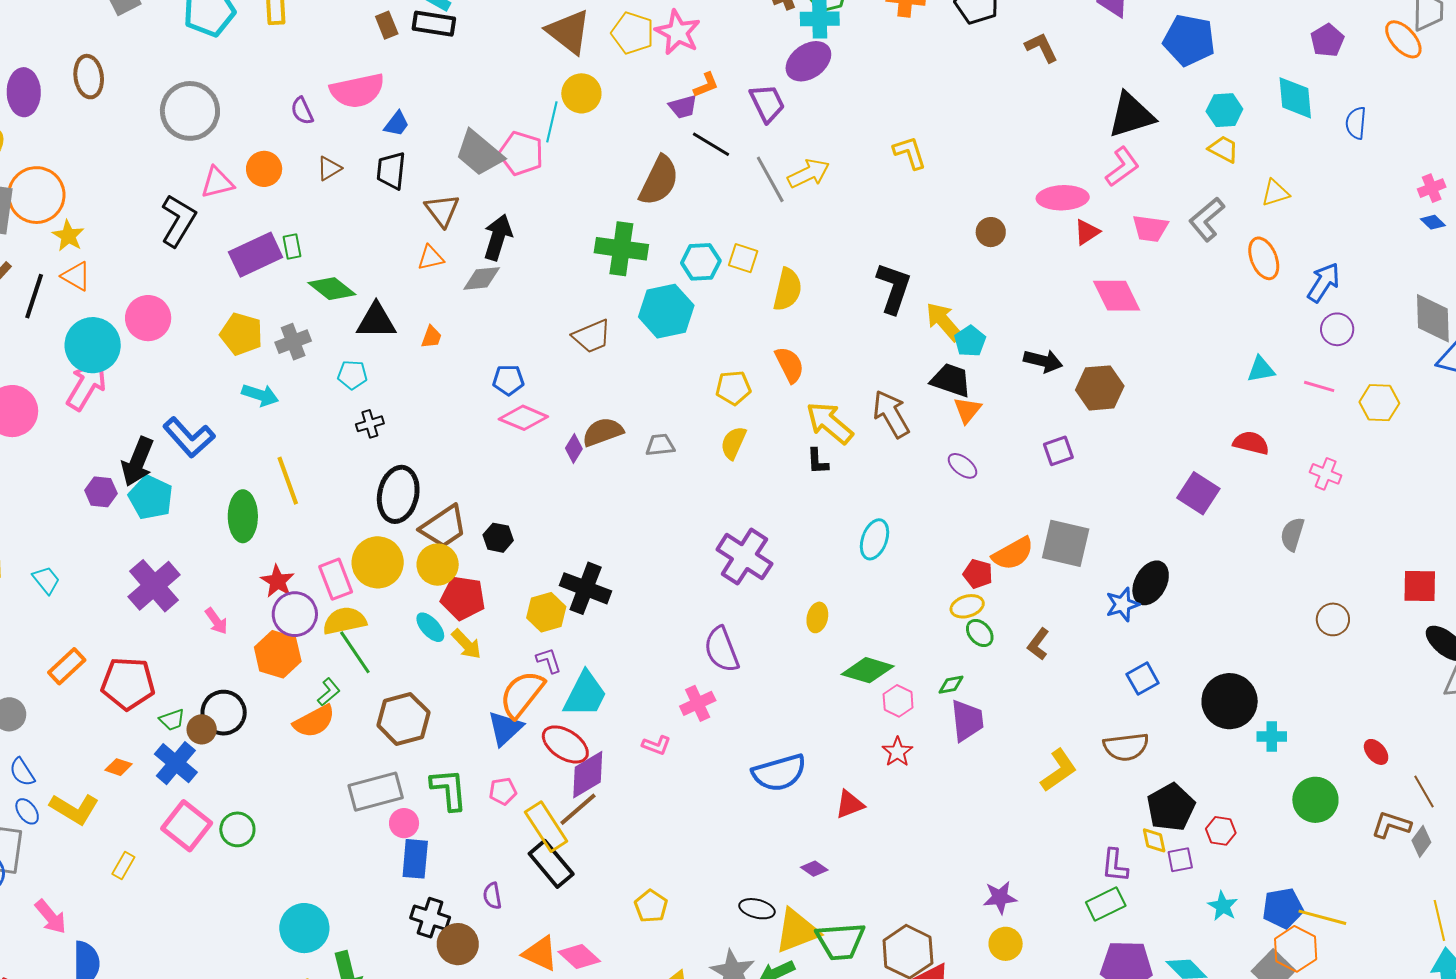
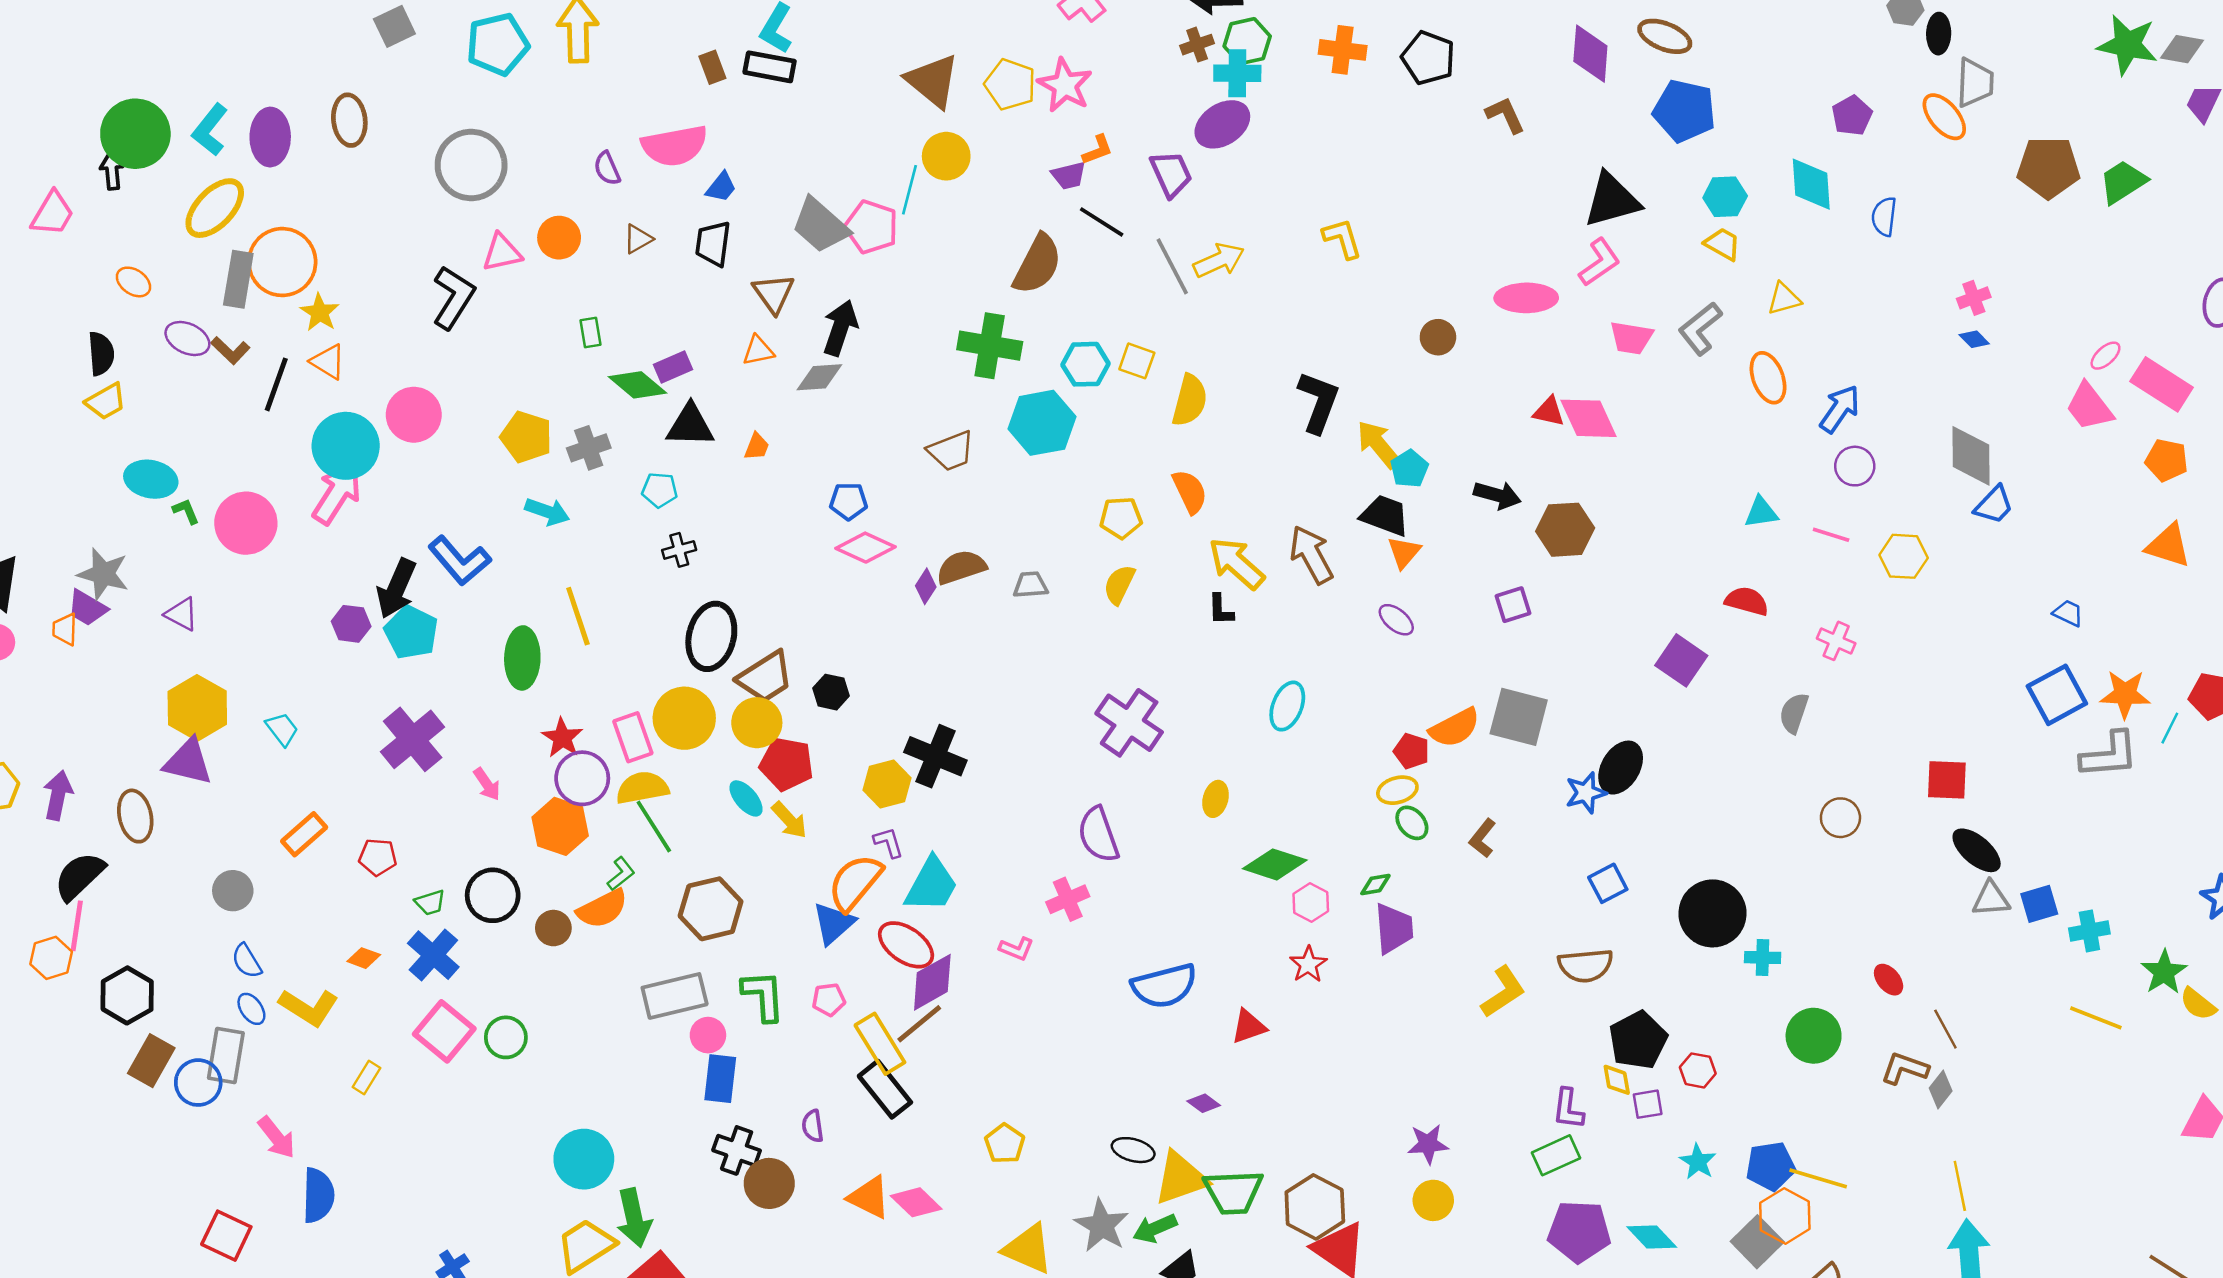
red triangle: (1087, 232) -> (1549, 412), moved, turned 44
purple rectangle: (256, 255) -> (673, 367), moved, size x0.6
red pentagon: (128, 683) -> (378, 857), size x0.6
brown circle: (202, 729) -> (553, 928), moved

